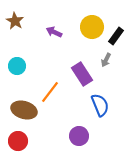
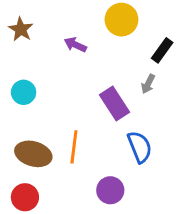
yellow circle: (92, 27) -> (121, 20), moved
orange line: (50, 92) -> (74, 147), moved, turned -30

